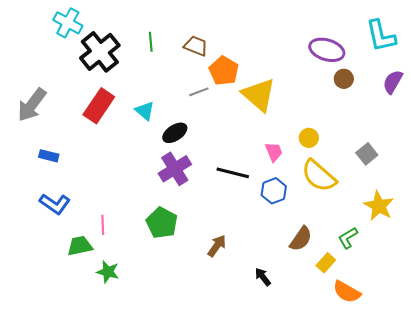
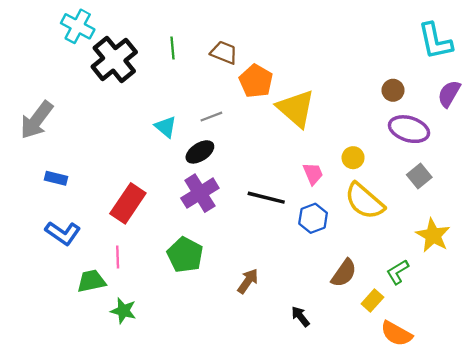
purple ellipse: (327, 50) -> (409, 129), moved
gray line: (199, 92) -> (211, 117), moved
red rectangle: (99, 106) -> (128, 203), moved

